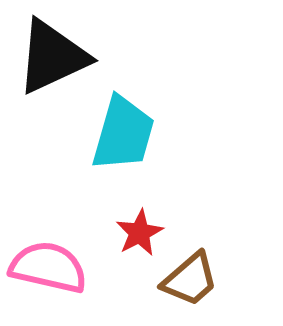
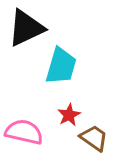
brown trapezoid: (190, 279) -> (94, 138), turned -104

